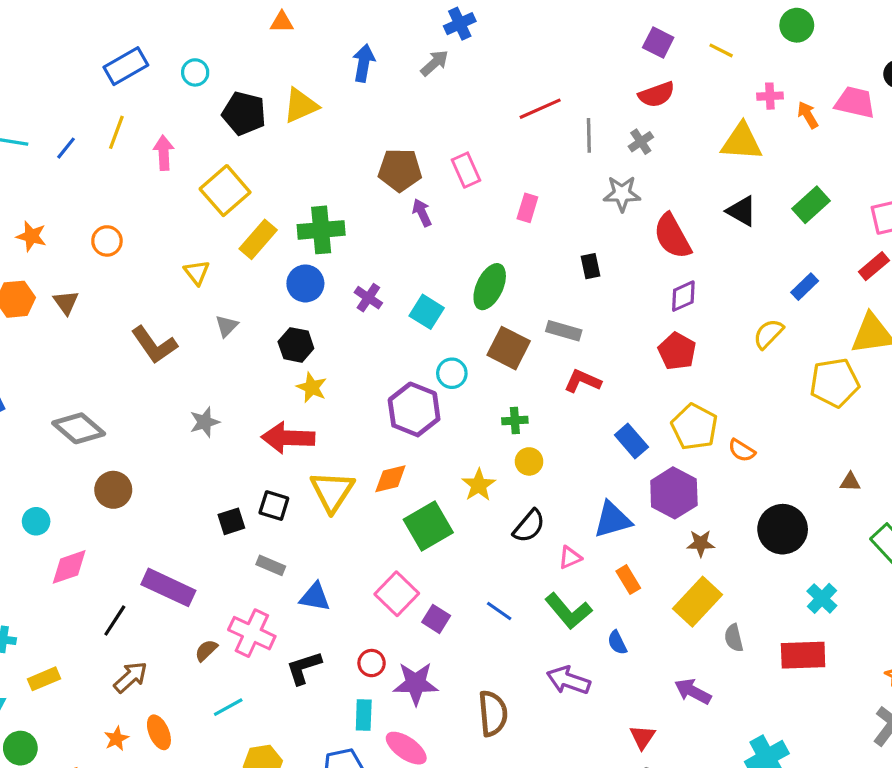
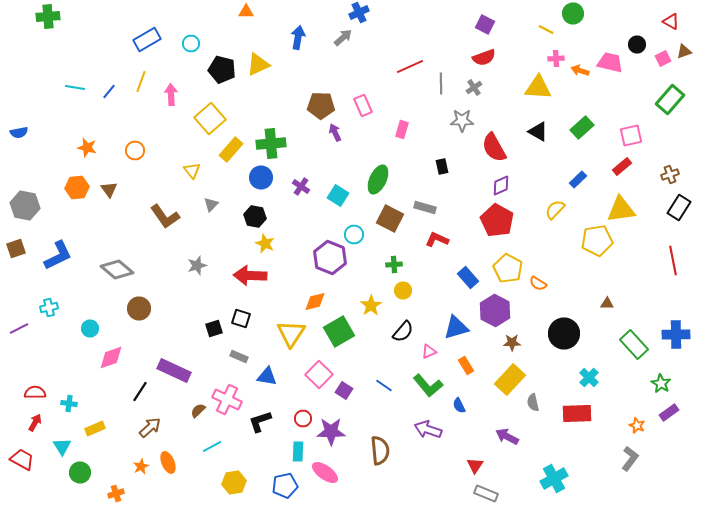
yellow line: (721, 50) -> (546, 30), moved
orange arrow: (808, 115) -> (580, 70), turned -42
red pentagon: (677, 351) -> (497, 220), size x1.4
yellow triangle: (332, 491) -> (291, 334), moved

